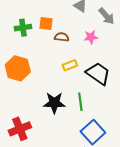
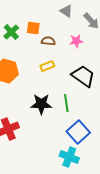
green cross: (23, 28) -> (11, 32), turned -35
yellow rectangle: (70, 65) -> (47, 66), moved

